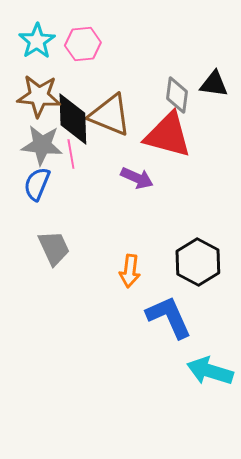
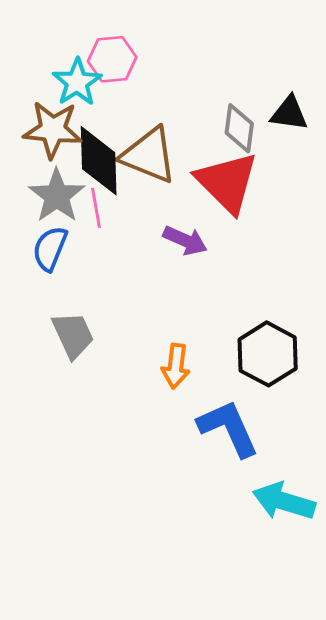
cyan star: (37, 41) -> (77, 82), moved
red triangle: (168, 135) -> (227, 182), turned 30
gray star: (42, 145) -> (57, 196), turned 30

